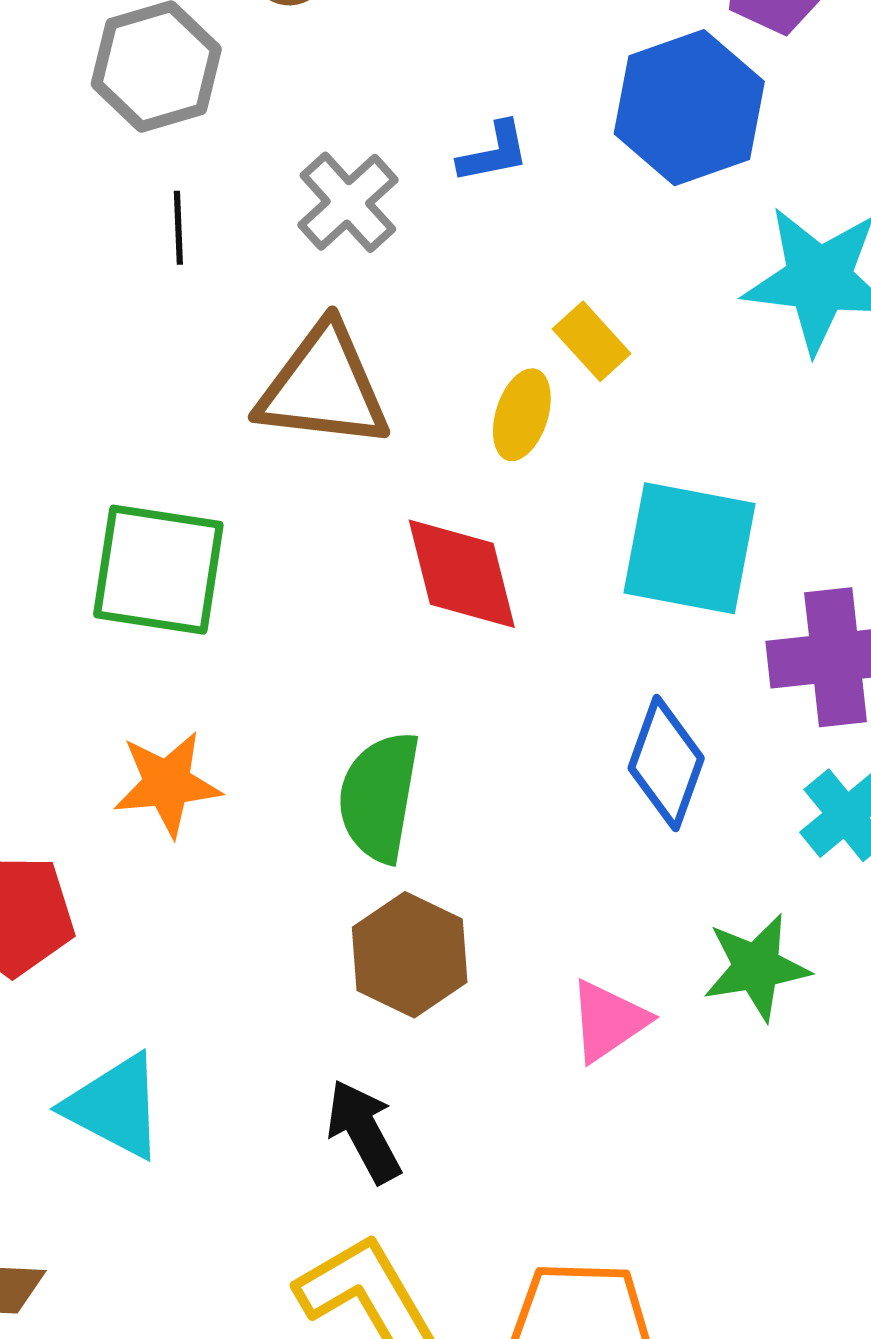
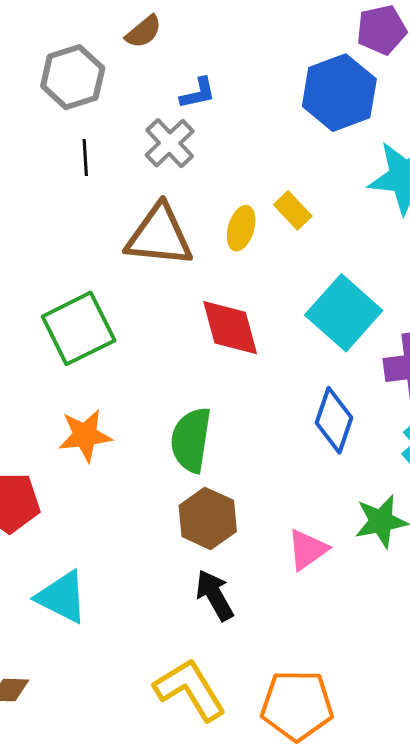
blue L-shape: (494, 152) -> (198, 93), moved
yellow ellipse: (522, 415) -> (241, 228), moved
cyan square: (690, 548) -> (344, 313), turned 32
green square: (158, 570) -> (79, 328), turned -34
black arrow: (364, 1131) -> (215, 595), moved

